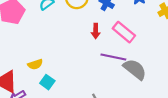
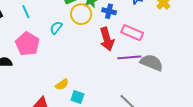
red arrow: (96, 31) -> (107, 39), size x1.6

